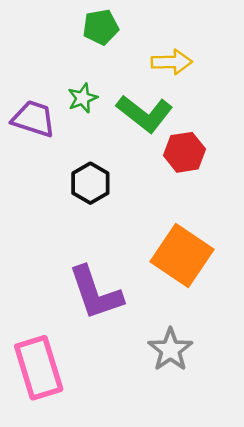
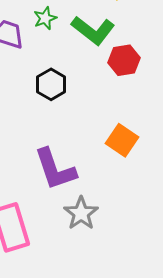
orange square: (182, 256) -> (122, 140), size x0.7
gray star: (170, 350) -> (81, 213), moved

